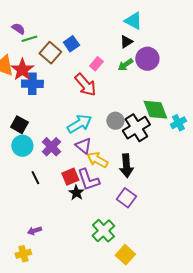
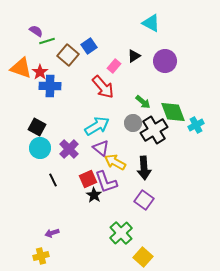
black triangle: (126, 42) -> (134, 56), moved
green arrow: (125, 65) -> (143, 102), moved, turned -105
red star: (22, 70) -> (40, 72), size x0.7

